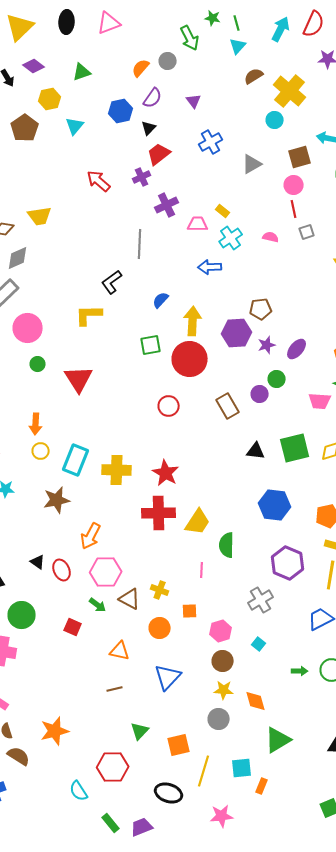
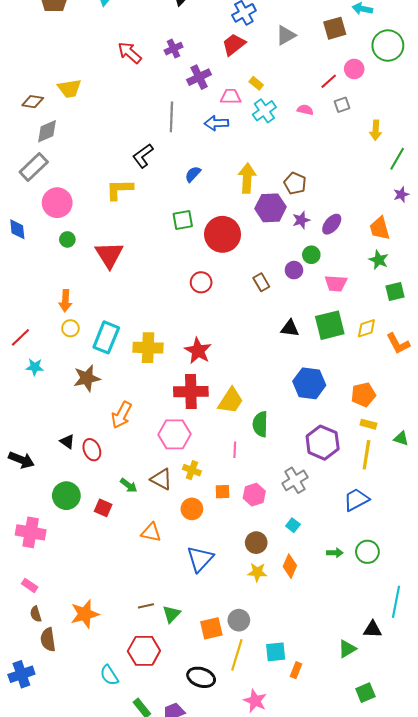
red trapezoid: (159, 154) -> (234, 44), moved
pink circle: (294, 185) -> (354, 69), moved
red line: (294, 209) -> (329, 81), turned 60
blue arrow: (210, 267) -> (216, 123), moved
brown pentagon: (261, 309) -> (295, 183), turned 30
yellow arrow: (193, 321) -> (247, 178), moved
pink trapezoid: (320, 401) -> (336, 283), moved
brown rectangle: (228, 406) -> (261, 282), size x0.7
pink hexagon: (106, 572) -> (175, 434), moved
green circle: (22, 615) -> (66, 496), moved
pink hexagon: (221, 631) -> (254, 495), moved
brown line: (115, 689) -> (146, 606), moved
orange diamond: (256, 701) -> (290, 566), moved, turned 40
gray circle: (219, 719) -> (239, 620), moved
green triangle: (278, 740) -> (347, 649), moved, size x0.7
brown semicircle: (19, 756) -> (48, 640), turned -130
pink star: (222, 816) -> (255, 701), turned 30

